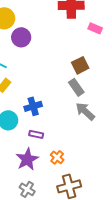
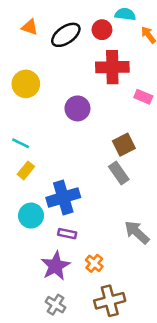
purple circle: (21, 37) -> (77, 108), moved
blue cross: (33, 106) -> (63, 197), size x1.4
gray arrow: (85, 111) -> (137, 232), moved

